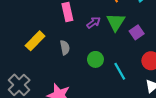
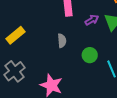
yellow rectangle: (35, 41) -> (15, 35), moved

